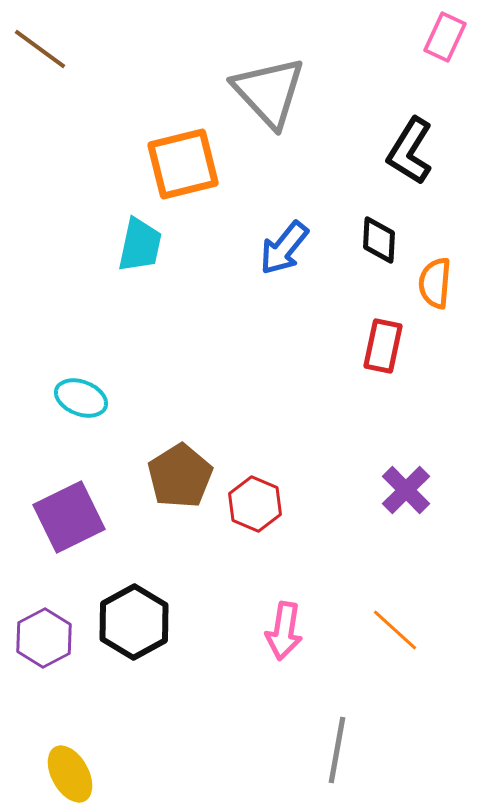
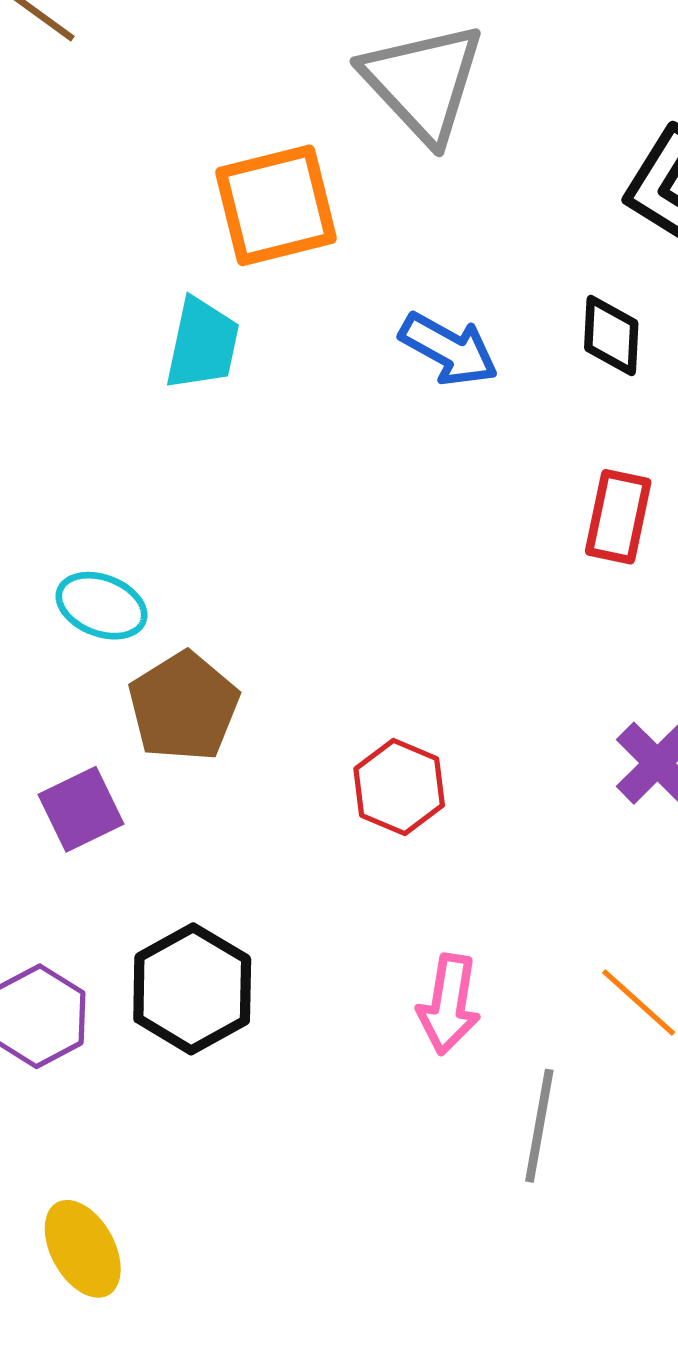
blue arrow: (284, 248) -> (449, 349), turned -100
brown pentagon: (180, 476) -> (184, 707), moved
purple square: (69, 517) -> (81, 809), size x0.7
gray line: (337, 750) -> (539, 1126), moved

